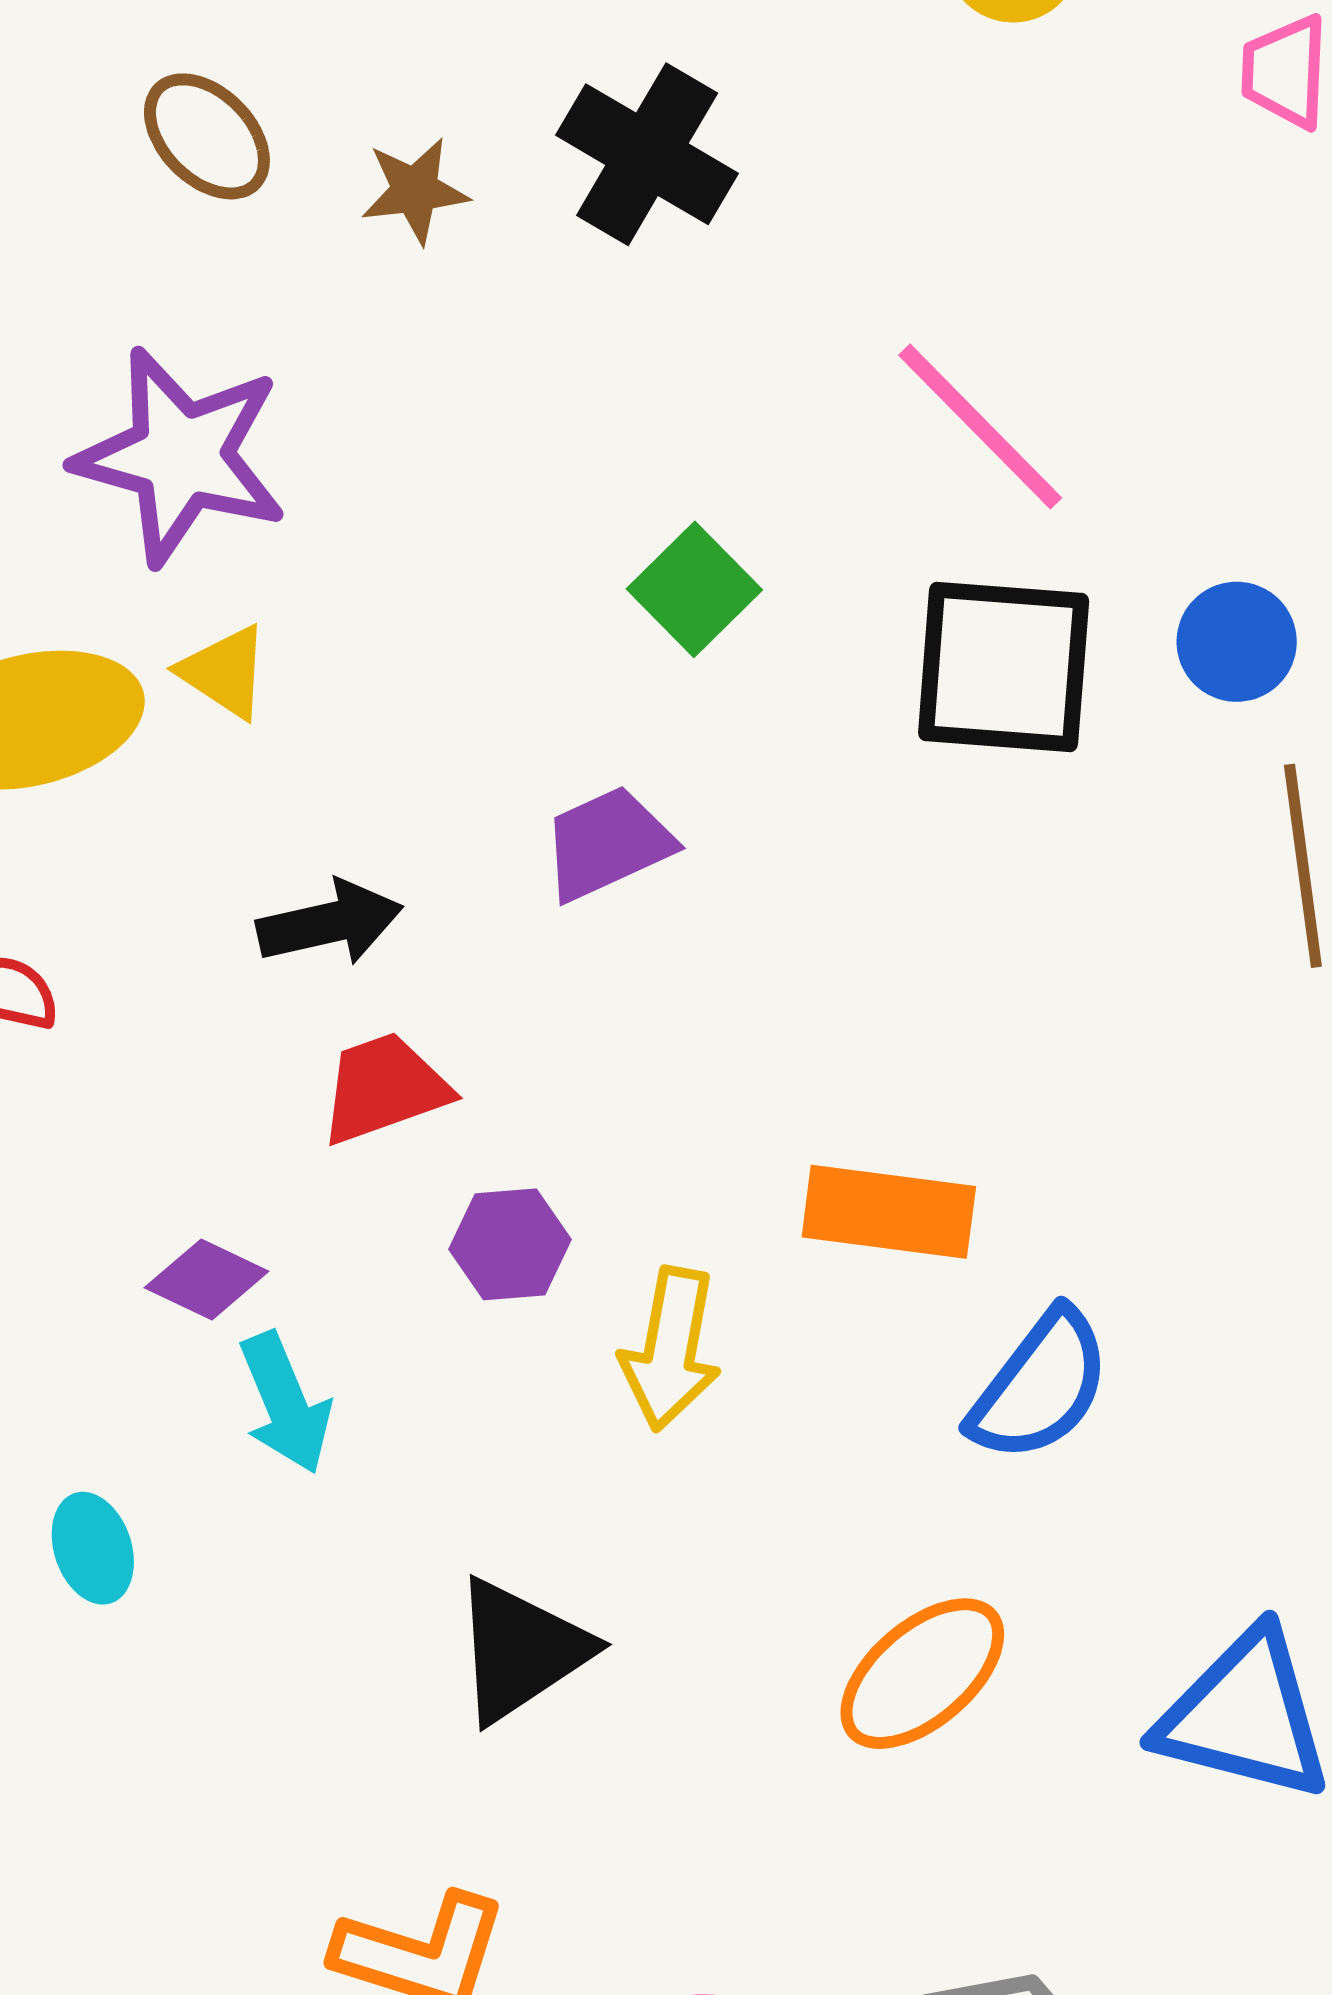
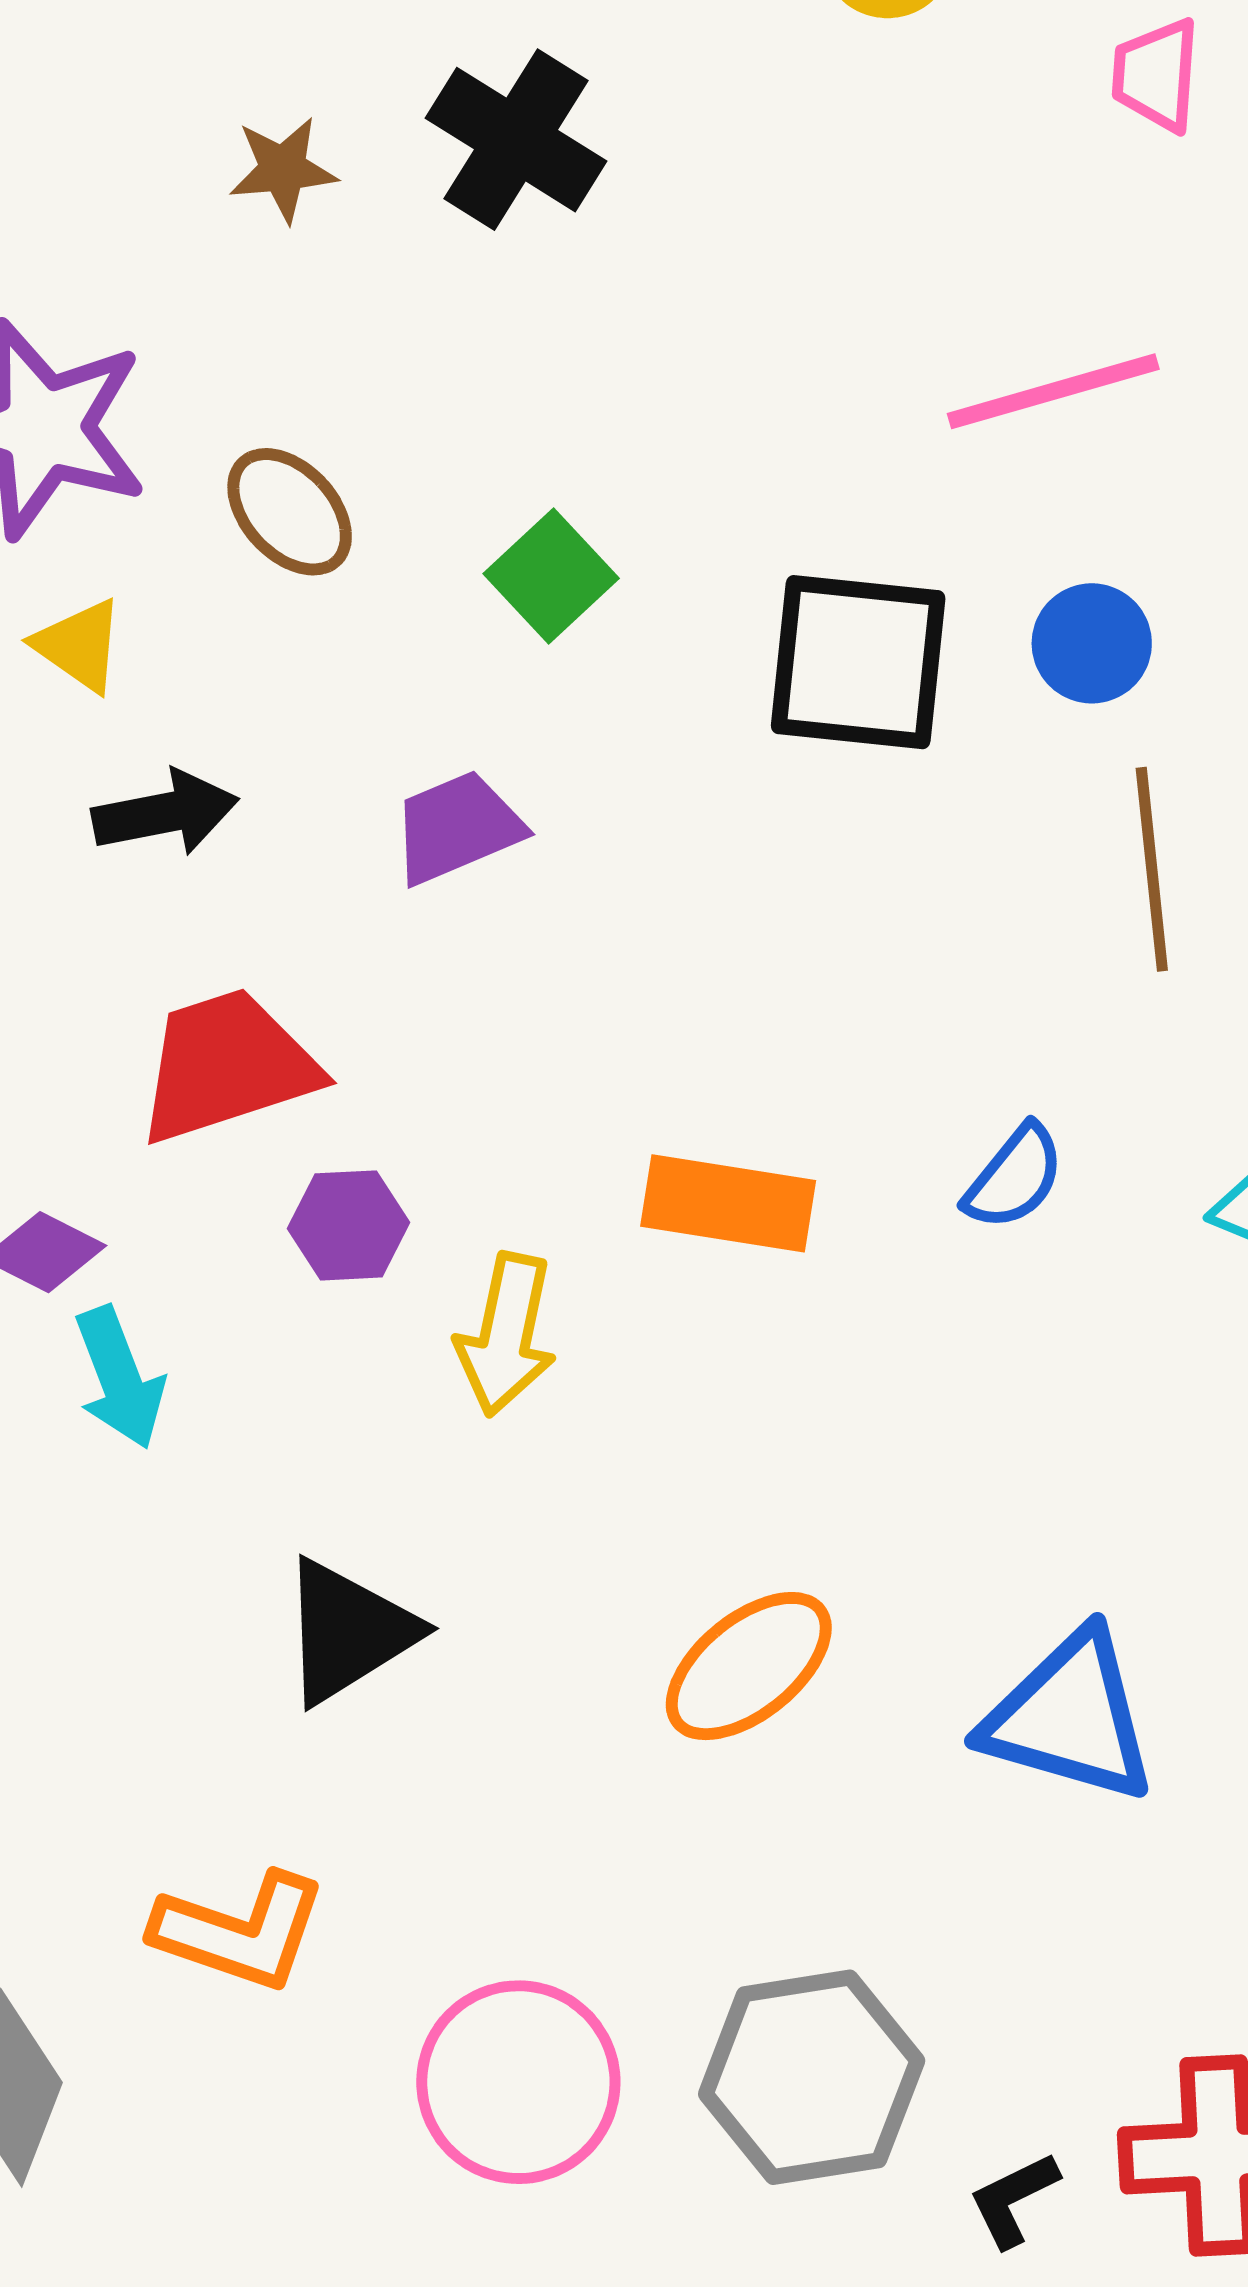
brown ellipse: (207, 136) -> (290, 512), moved
pink line: (980, 427) -> (1053, 391), moved, turned -63
black arrow: (330, 923) -> (165, 813), moved
red trapezoid: (384, 1088) -> (227, 1066), size x1.4
blue semicircle: (1040, 1386) -> (1014, 1177), moved, size x0.7

